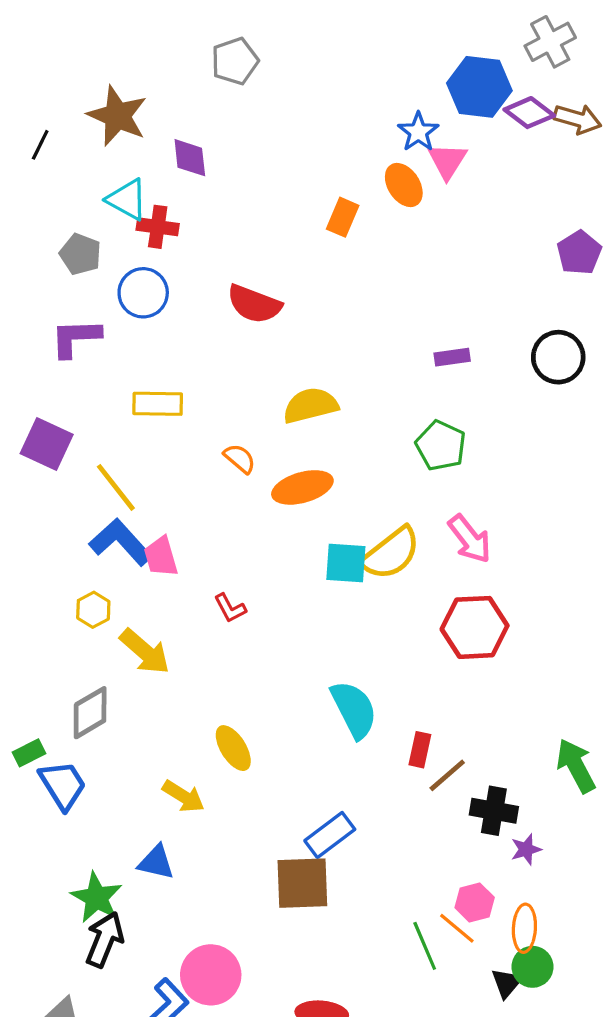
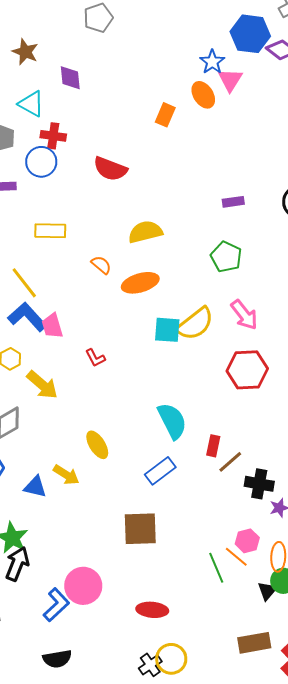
brown star: (117, 116) -> (25, 52), size x0.7
red cross: (158, 227) -> (53, 136), moved
blue rectangle: (330, 835) -> (160, 471), moved
blue triangle: (156, 862) -> (35, 487), moved

